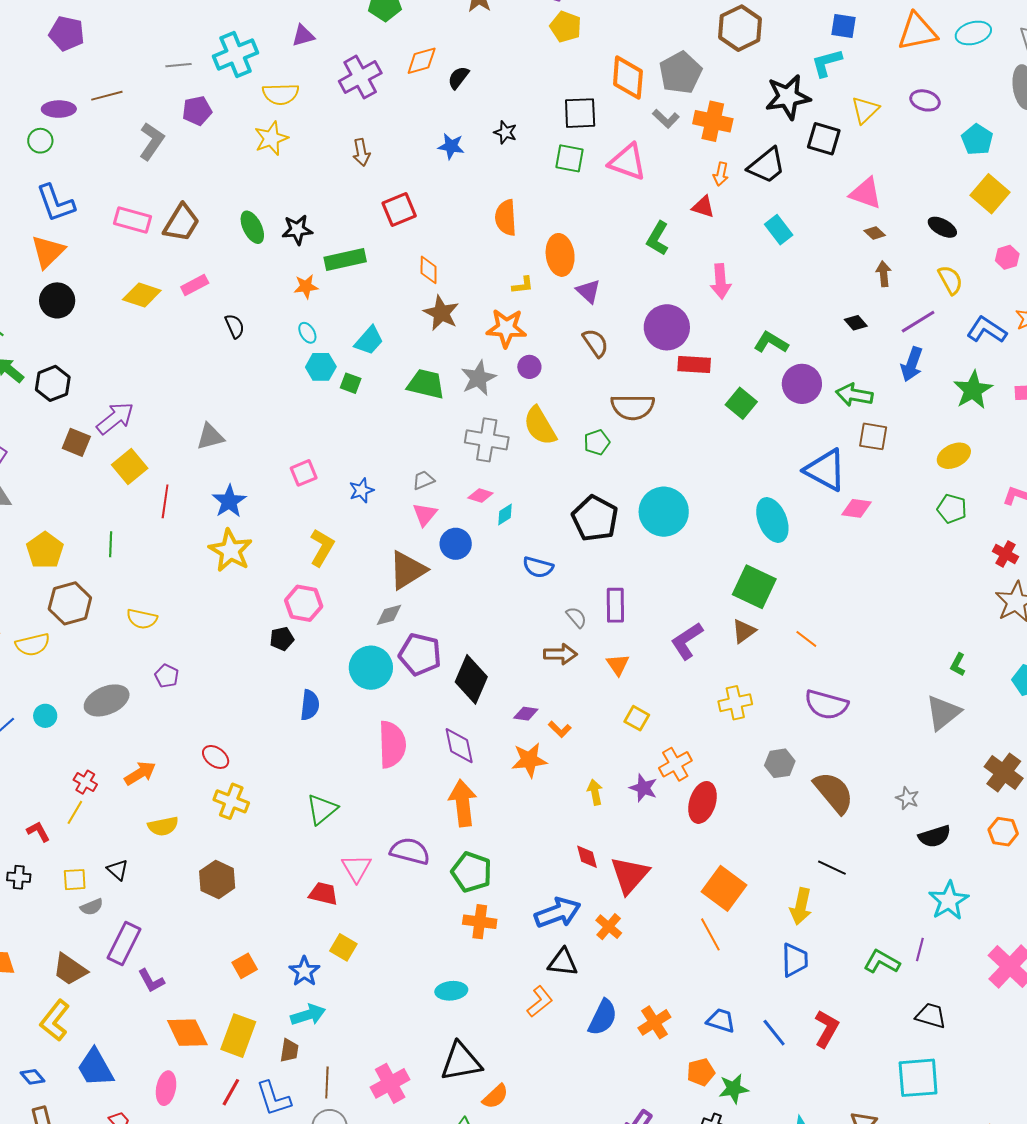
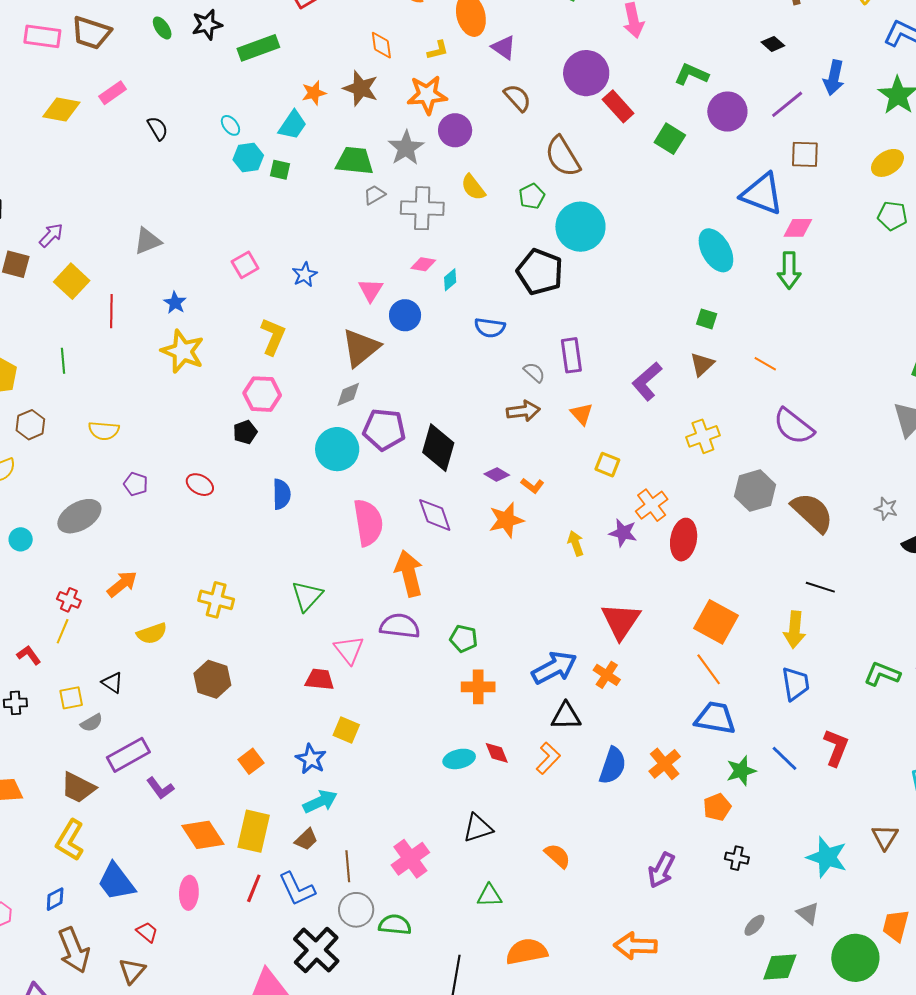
brown trapezoid: (181, 223) -> (91, 33), turned 84
green ellipse: (252, 227) -> (162, 28), size x0.7
orange diamond: (429, 270) -> (381, 45), moved
orange star: (306, 287) -> (314, 93), moved
purple line: (918, 322) -> (787, 104), moved
red rectangle: (694, 365) -> (618, 106), turned 52
purple circle: (529, 367) -> (455, 130), size x1.4
green arrow: (854, 395) -> (789, 270), moved, turned -93
brown semicircle: (633, 407) -> (563, 156), turned 66
purple arrow: (115, 418) -> (51, 235), size x0.7
yellow semicircle: (540, 426) -> (473, 187), size x0.7
gray trapezoid: (423, 480) -> (374, 195), moved
blue star: (229, 501) -> (175, 303), size x0.7
cyan circle: (664, 512) -> (580, 227), moved
green square: (754, 587) -> (707, 319), size x0.5
brown hexagon: (70, 603) -> (30, 425), size x0.7
purple semicircle: (826, 705) -> (794, 426), turned 30
purple diamond: (526, 714) -> (497, 475), turned 30
red ellipse: (216, 757) -> (200, 485), moved
gray hexagon: (780, 763) -> (755, 491), size x1.4
orange arrow: (463, 803) -> (409, 573), moved
red diamond: (587, 857) -> (497, 753), moved
green pentagon: (471, 872) -> (464, 639), size x0.7
purple rectangle: (124, 944) -> (128, 755), turned 42
blue trapezoid: (721, 1021) -> (715, 718), moved, size x1.4
brown trapezoid: (289, 1050) -> (306, 839), turned 45
black triangle: (461, 1062) -> (478, 828), size x0.7
blue diamond: (32, 1077) -> (55, 899), turned -70
green star: (734, 1089) -> (741, 771), moved
orange semicircle: (495, 1096) -> (557, 856), moved, turned -88

